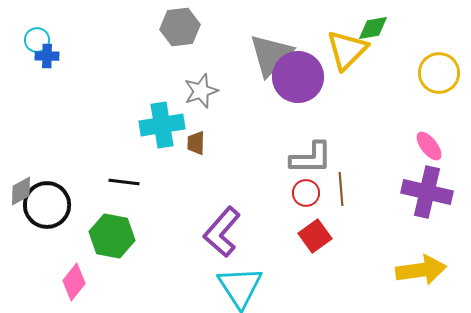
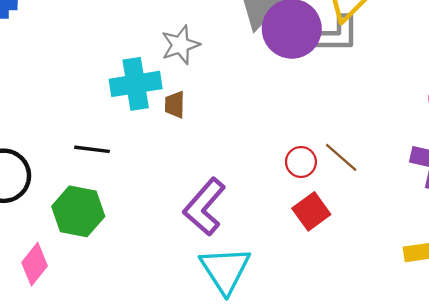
gray L-shape: (311, 158) -> (335, 35), moved
brown line: (341, 189) -> (341, 157), turned -44

